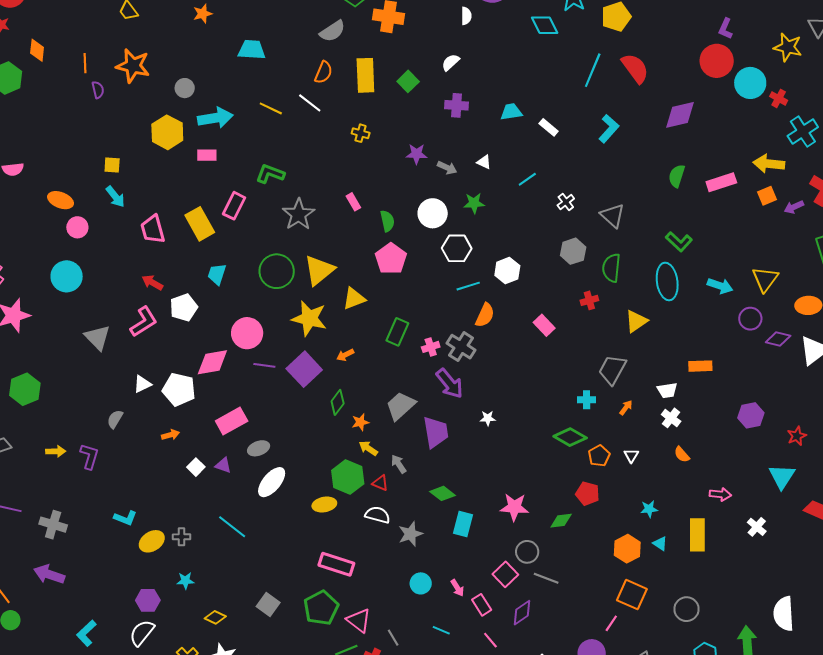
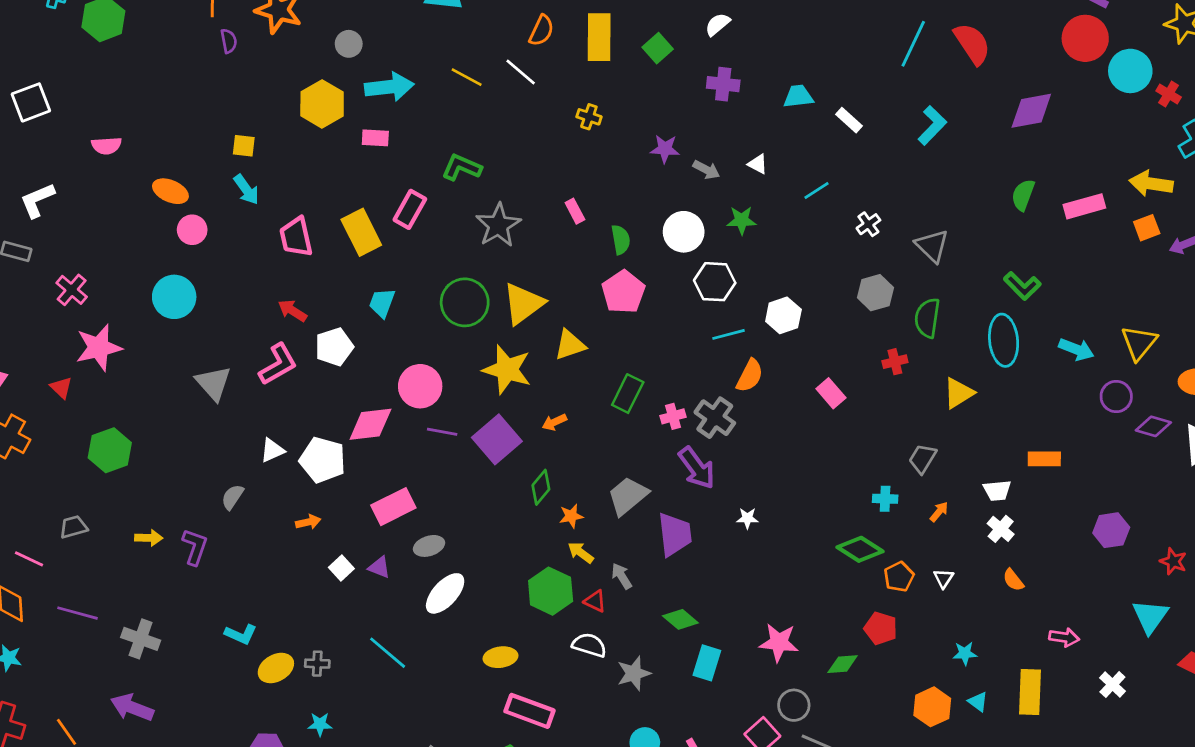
gray trapezoid: (612, 370) -> (922, 459), size x0.7
red star: (797, 436) -> (1173, 561), turned -30
yellow ellipse: (324, 505) -> (500, 657), moved

